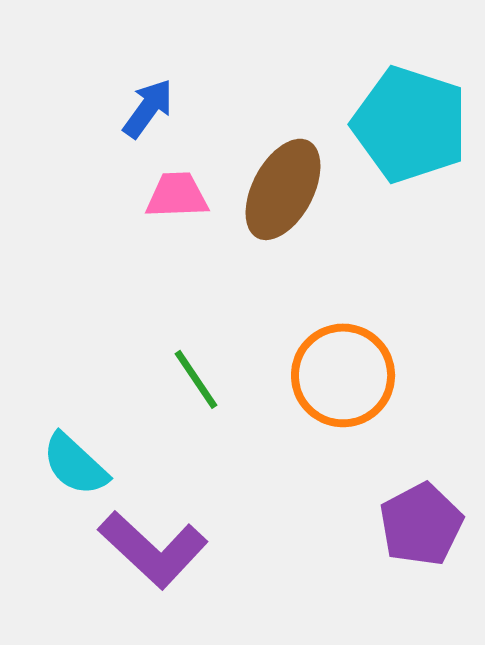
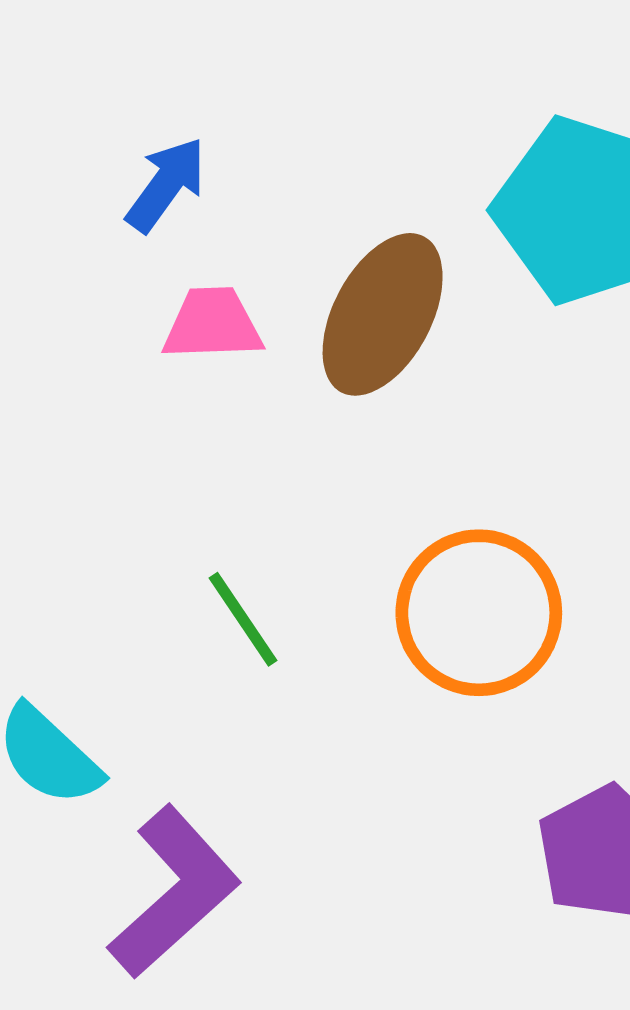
purple L-shape: (153, 549) -> (174, 892), turned -85

